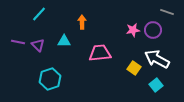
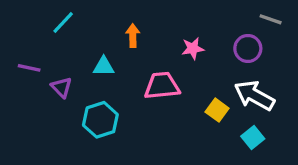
pink star: (133, 30) -> (193, 48), moved
purple triangle: (38, 45) -> (62, 87), moved
cyan hexagon: (50, 79) -> (100, 120), moved

